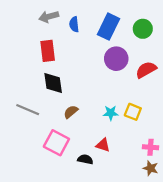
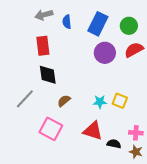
red semicircle: (146, 70) -> (134, 50), moved
gray line: (28, 110) -> (25, 99), turned -70
red triangle: (103, 145) -> (93, 131), size x1.5
black semicircle: (85, 159) -> (114, 144), moved

